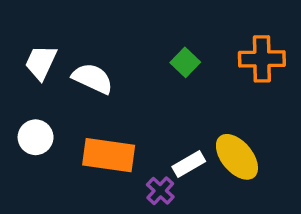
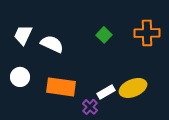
yellow ellipse: (237, 157) -> (133, 88), turned -72

